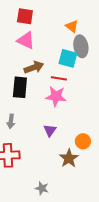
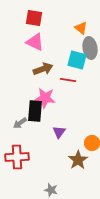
black rectangle: (20, 87) -> (35, 111), moved
pink star: (56, 96) -> (45, 98), moved
gray arrow: (11, 121) -> (20, 123), turned 48

